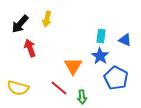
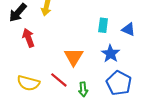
blue star: (100, 56) -> (110, 54), moved
blue pentagon: (116, 78) -> (119, 83), moved
yellow semicircle: (18, 88) -> (28, 83), moved

